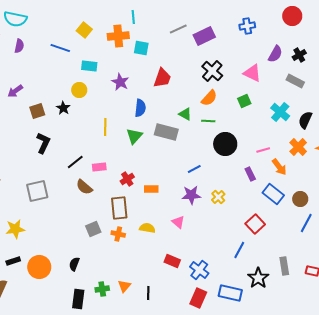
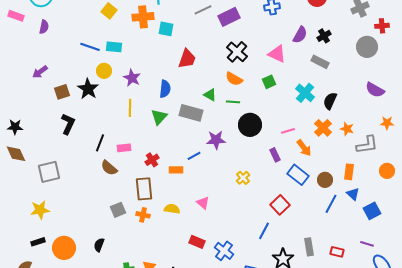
blue line: (60, 48) -> (90, 47), moved
purple star: (120, 82) -> (132, 78), moved
orange semicircle: (209, 98) -> (234, 79), turned 78
black star: (63, 108) -> (88, 89), size x1.5
black line: (75, 162) -> (100, 143), turned -30
blue line: (194, 169) -> (194, 156), moved
gray square: (37, 191) -> (49, 172), moved
purple star: (191, 195) -> (216, 140), moved

